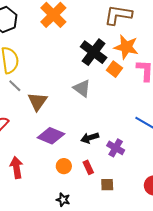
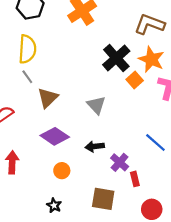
gray triangle: (82, 88) -> (96, 105), moved
red rectangle: (88, 167) -> (135, 179), moved
brown square: (107, 185) -> (103, 199), size x1.6

